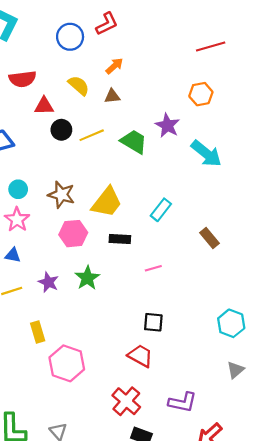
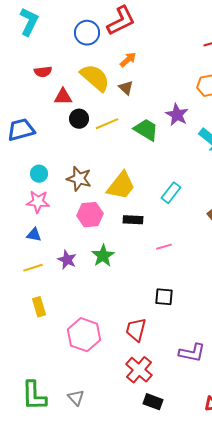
red L-shape: (107, 24) -> (121, 21), size x1.4
red semicircle: (22, 79) -> (43, 72), size x0.7
yellow semicircle: (79, 85) -> (95, 78), size x1.5
brown triangle: (112, 96) -> (126, 88), turned 49
pink star: (17, 220) -> (38, 202), turned -30
yellow rectangle: (38, 332) -> (39, 307), moved
red trapezoid: (140, 356) -> (136, 330), moved, turned -105
purple L-shape: (183, 402) -> (192, 353), moved

